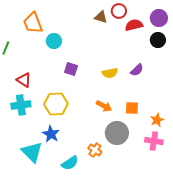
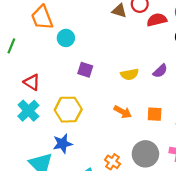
cyan cross: (21, 105) -> (28, 111), turned -36
gray circle: (117, 133) -> (145, 154), moved
blue star: (51, 134) -> (62, 144), turned 30

